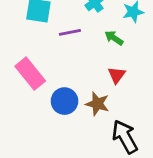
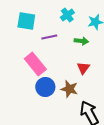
green arrow: (114, 38) -> (81, 41), turned 152
pink rectangle: (30, 74) -> (35, 64), moved

